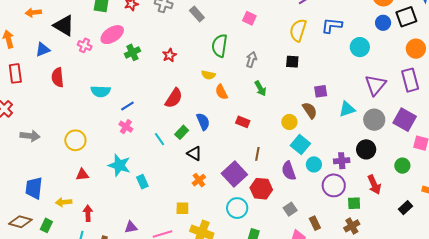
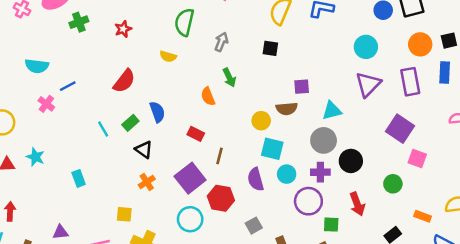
cyan circle: (360, 47) -> (366, 47), moved
orange semicircle: (221, 92) -> (208, 96), moved
brown semicircle: (310, 110) -> (287, 109), turned 114
gray circle: (374, 120) -> (324, 140), moved
red rectangle: (243, 122) -> (196, 134), moved
pink cross: (126, 127) -> (46, 104), moved
cyan square: (300, 144) -> (272, 149), turned -30
cyan star: (119, 165) -> (35, 157), moved, size x0.7

